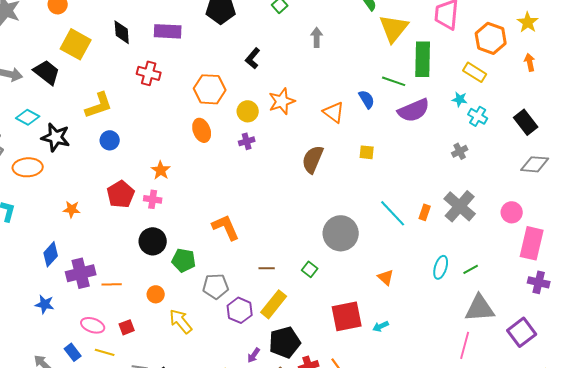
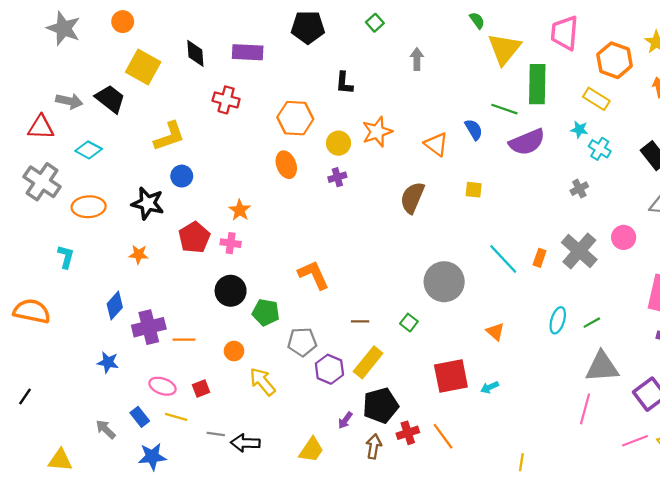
black L-shape: (253, 58) -> (344, 83), turned -35
black star: (56, 137) -> (148, 203), moved
pink circle: (512, 212) -> (624, 237), moved

